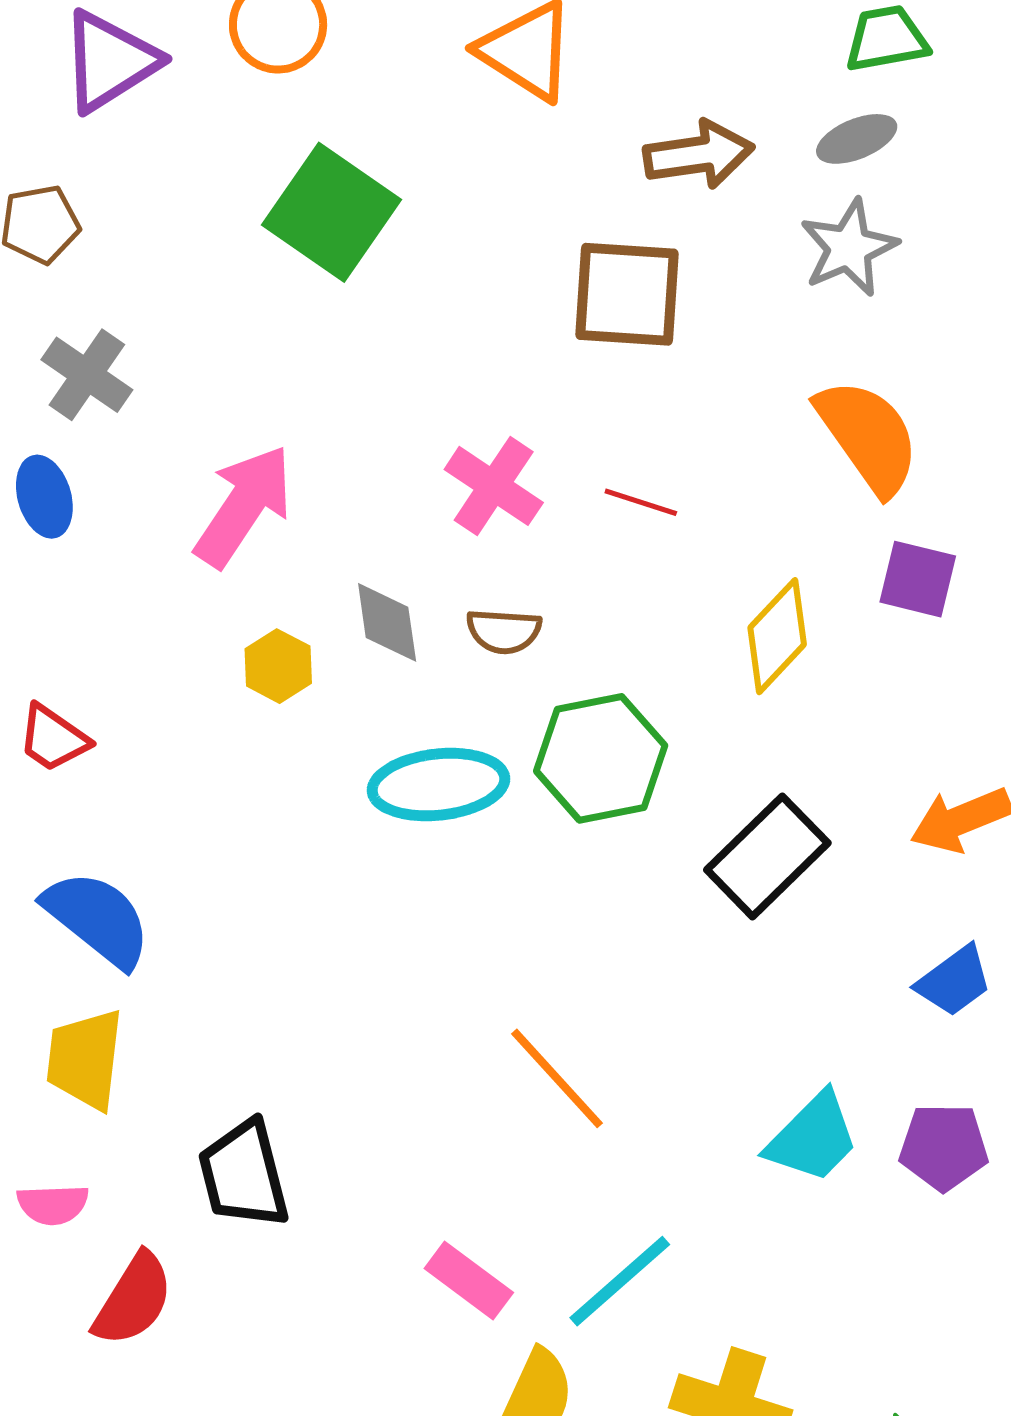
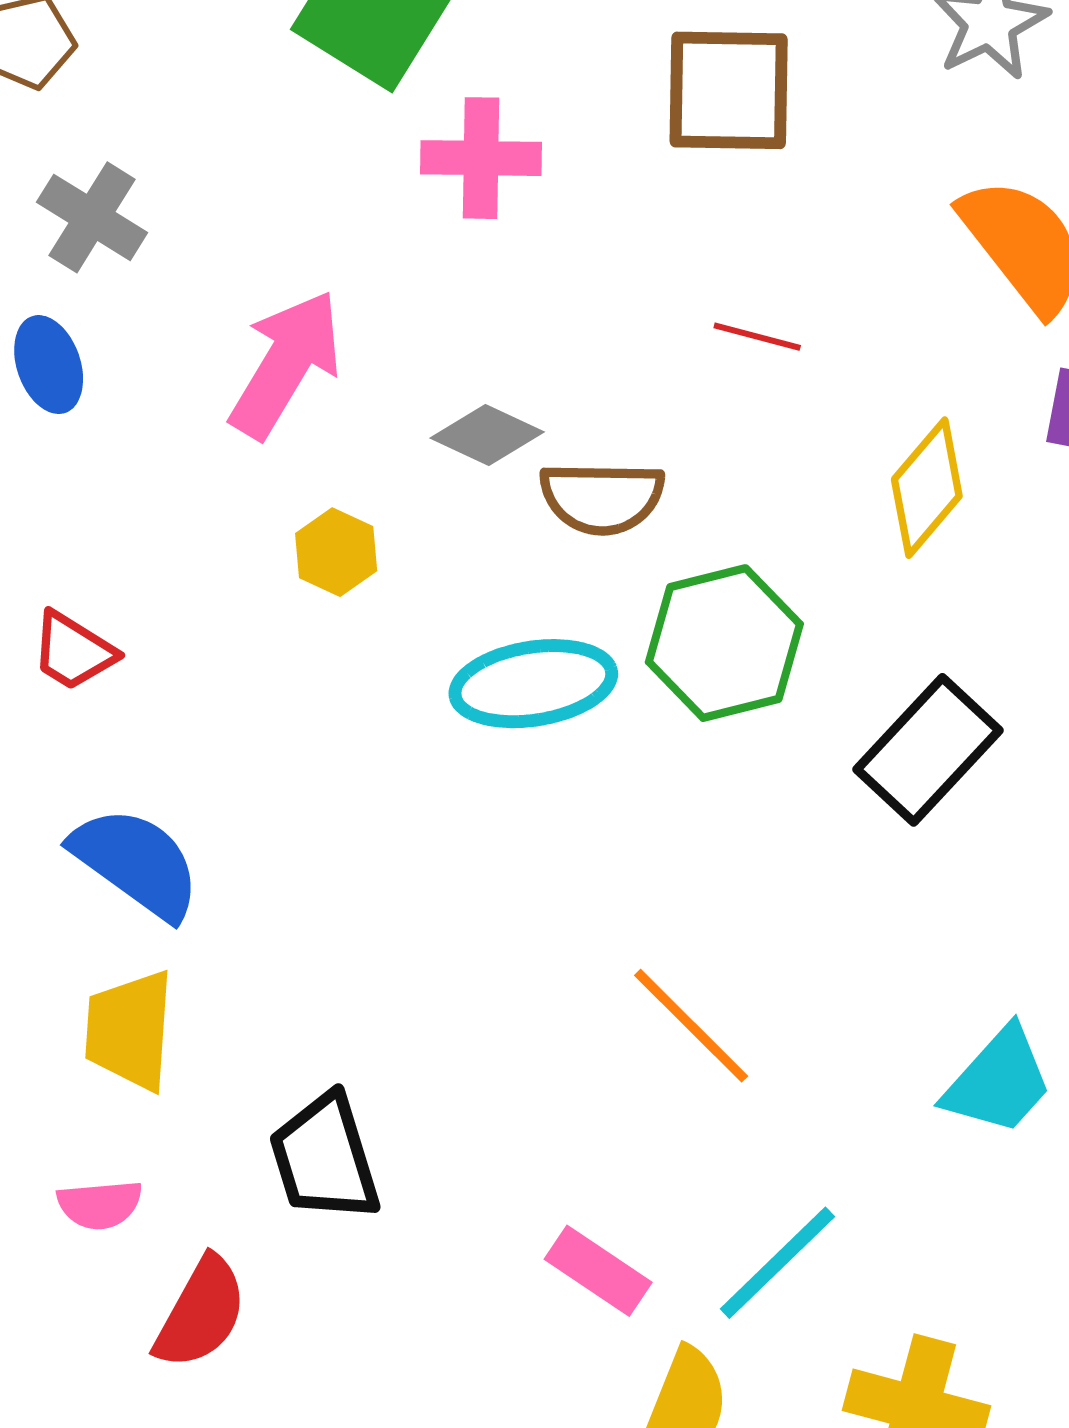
pink cross: (494, 486) -> (481, 158), moved, turned -30
gray diamond: (387, 622) -> (487, 435), moved, turned -54
brown semicircle: (504, 631) -> (602, 498), size x1.4

